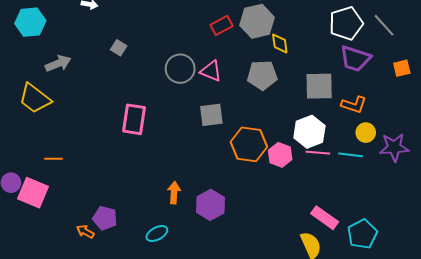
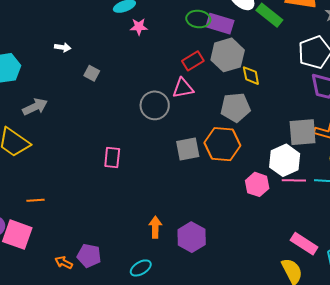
gray square: (119, 48) -> (92, 73), moved
pink triangle: (211, 71) -> (183, 88), moved, turned -30
gray square: (319, 86) -> (303, 132), moved
pink rectangle: (134, 119) -> (112, 157), size x0.7
orange hexagon: (249, 144) -> (222, 144), moved
orange arrow: (85, 232) -> (64, 263), moved

